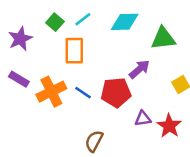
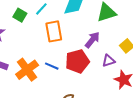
orange rectangle: (74, 51) -> (54, 31), moved
purple triangle: (143, 119) -> (109, 61), moved

